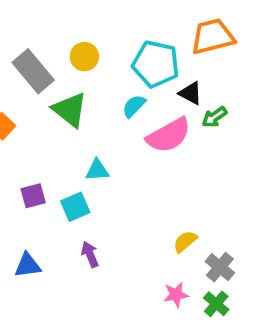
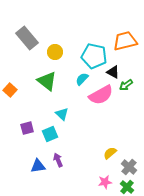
gray rectangle: (33, 71) -> (27, 38), moved
cyan triangle: (97, 170) -> (62, 114), turned 48
blue triangle: (28, 265) -> (38, 166), moved

